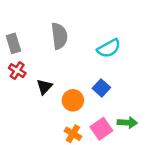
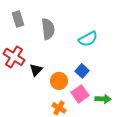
gray rectangle: (13, 43) -> (18, 19), moved
red cross: (17, 71) -> (14, 57), size x1.5
pink square: (101, 129) -> (80, 94), moved

